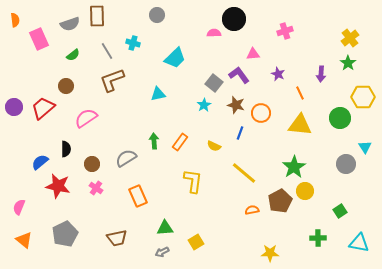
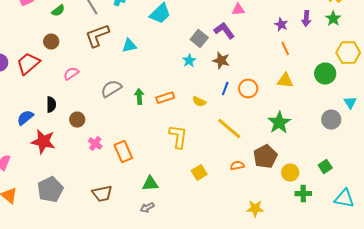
purple star: (278, 74) -> (281, 25), moved
purple arrow: (321, 74) -> (306, 19), moved
cyan triangle: (158, 94) -> (129, 46), moved
orange circle: (261, 113) -> (248, 89), moved
pink semicircle: (86, 118) -> (71, 74), size x0.7
yellow triangle: (300, 125) -> (285, 81), size x0.7
orange rectangle: (180, 142) -> (165, 98), turned 36
gray semicircle: (126, 158) -> (111, 89), moved
pink cross: (96, 188) -> (95, 144), moved
yellow circle: (305, 191) -> (290, 173), moved
yellow square: (196, 242) -> (199, 173), moved

